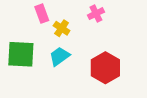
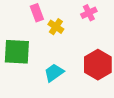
cyan trapezoid: (59, 56) -> (54, 73), moved

